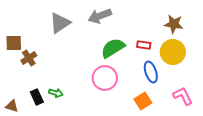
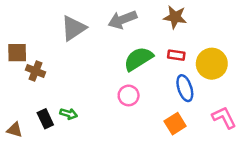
brown star: (174, 24) -> (175, 17), moved
brown cross: (29, 58) -> (36, 71), turned -35
pink circle: (105, 78) -> (129, 95), size x0.7

